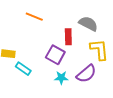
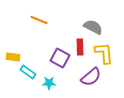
red rectangle: (68, 37) -> (80, 47), moved
cyan star: (61, 78) -> (49, 83), moved

